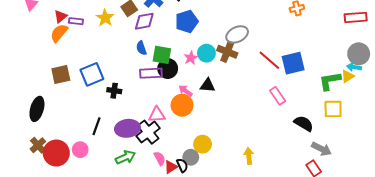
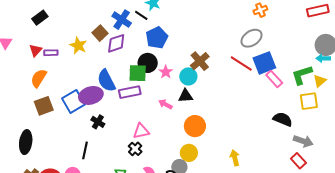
orange semicircle: (59, 33) -> (39, 78), moved
gray ellipse: (237, 34) -> (252, 38), moved
blue semicircle: (141, 48) -> (106, 81), moved, size x1.6
brown cross: (227, 52) -> (200, 61), turned 36
cyan circle: (206, 53) -> (188, 76), moved
black circle: (168, 69) -> (148, 63), moved
yellow triangle: (348, 76) -> (320, 81), moved
black cross: (114, 91) -> (98, 122), moved, turned 32
pink rectangle: (278, 96) -> (274, 79), moved
orange circle: (182, 105) -> (195, 126), moved
purple ellipse: (127, 128) -> (91, 95), moved
black cross: (148, 132) -> (135, 149), size x0.6

